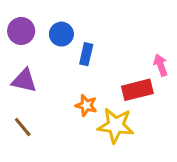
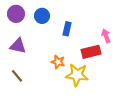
blue rectangle: (86, 54) -> (67, 29), moved

